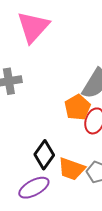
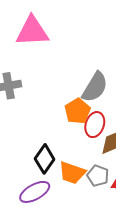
pink triangle: (33, 27) -> (32, 31), turned 45

